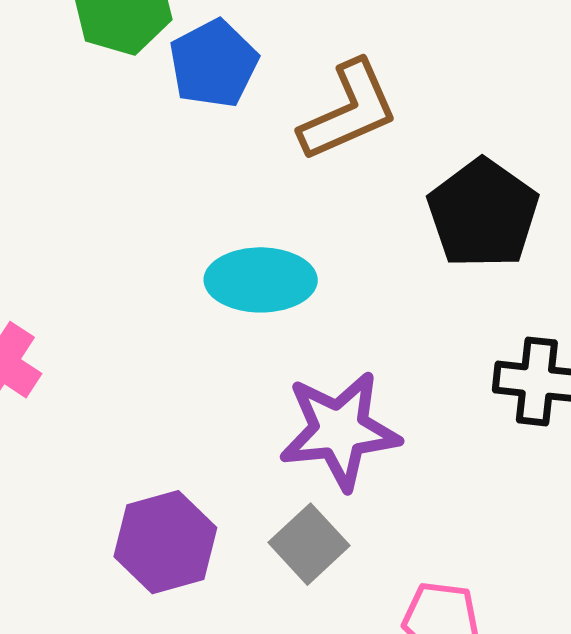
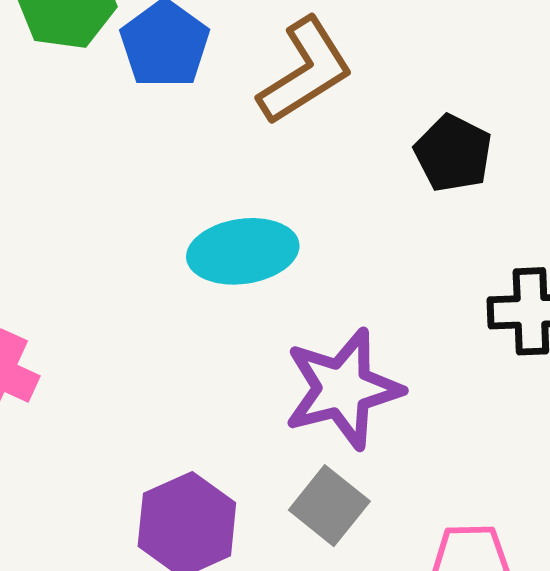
black pentagon: (483, 214) -> (453, 153), size x0.7

